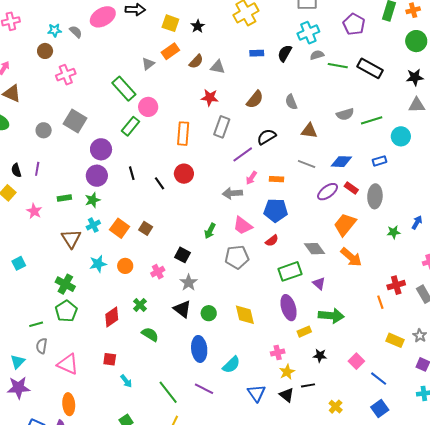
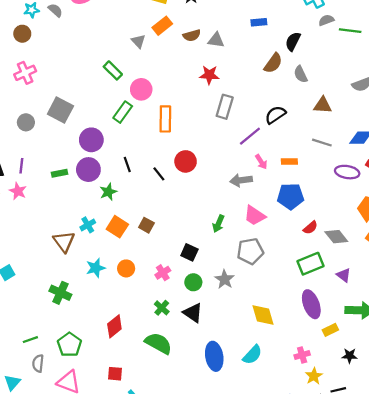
black semicircle: (285, 53) -> (293, 41), moved
brown semicircle: (196, 61) -> (192, 35), turned 35
gray triangle: (148, 64) -> (138, 41), turned -32
pink cross: (66, 75) -> (25, 73), moved
green rectangle: (124, 89) -> (113, 70), size x0.7
brown semicircle: (255, 99) -> (273, 63), moved
orange rectangle: (183, 134) -> (165, 119), moved
pink arrow: (251, 178) -> (261, 162), turned -64
purple ellipse: (328, 192) -> (347, 172), turned 50
green rectangle: (64, 198) -> (60, 173), moved
green star: (93, 200) -> (108, 192), moved
pink star: (34, 211) -> (18, 191), moved
red semicircle: (272, 241) -> (310, 228), moved
gray star: (189, 283) -> (225, 279), moved
green cross: (140, 305) -> (162, 308), moved
green pentagon: (66, 311) -> (69, 345), moved
green circle: (209, 313) -> (193, 282), moved
green semicircle: (150, 334) -> (158, 343), size x1.4
cyan semicircle: (231, 365) -> (252, 355), moved

